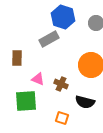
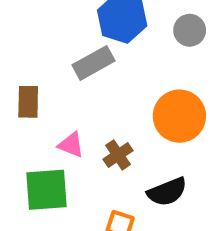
brown cross: (61, 84) -> (118, 155), turned 32
black semicircle: (85, 102) -> (167, 192), turned -36

